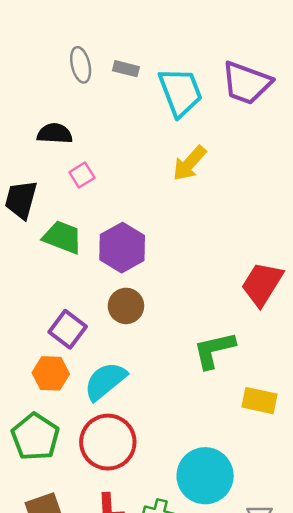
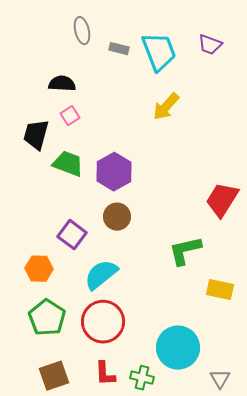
gray rectangle: (126, 69) -> (119, 49), moved
purple trapezoid: (247, 83) -> (210, 45), size x0.6
pink square: (82, 175) -> (70, 116), moved
orange hexagon: (51, 373) -> (39, 269), moved

